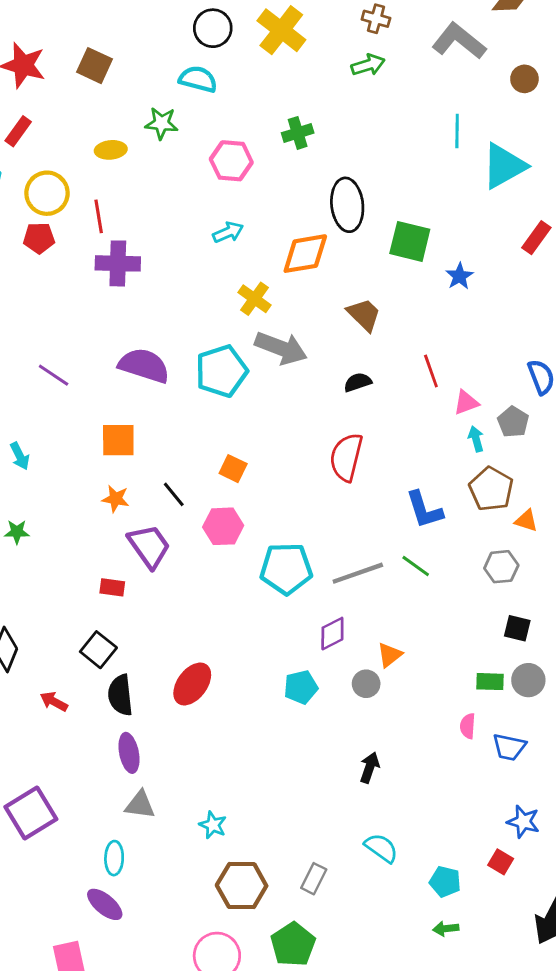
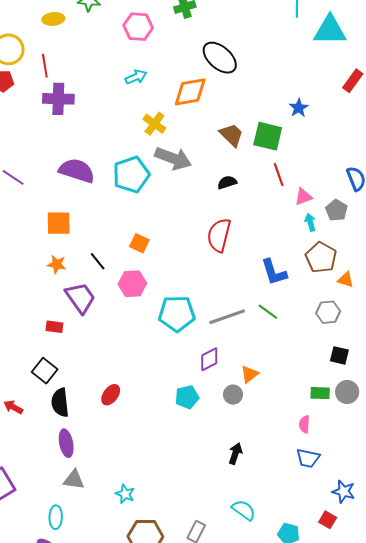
cyan triangle: (504, 166) -> (330, 30), turned 30
black ellipse: (347, 205) -> (220, 58), turned -42
green square: (410, 241) -> (268, 136), moved
red ellipse: (192, 684) -> (111, 395), size x0.7
blue trapezoid: (509, 747) -> (308, 458), moved

